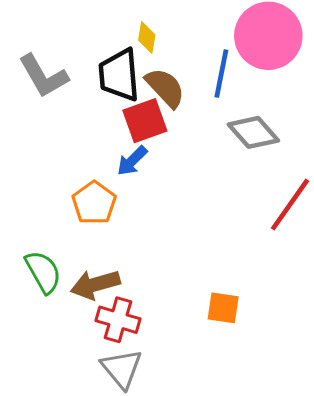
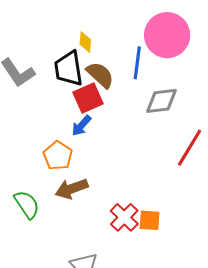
gray diamond: (253, 132) -> (162, 101), turned -52
brown arrow: (95, 284) -> (72, 189), moved
red cross: (118, 320) -> (124, 217), moved, turned 32

